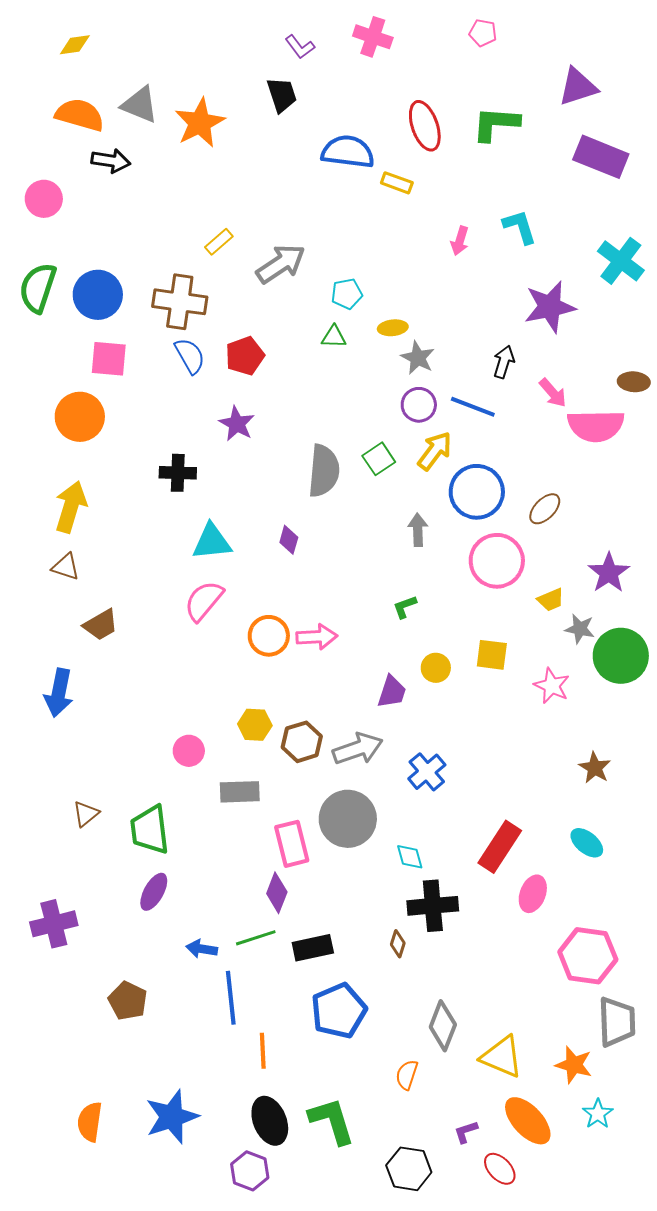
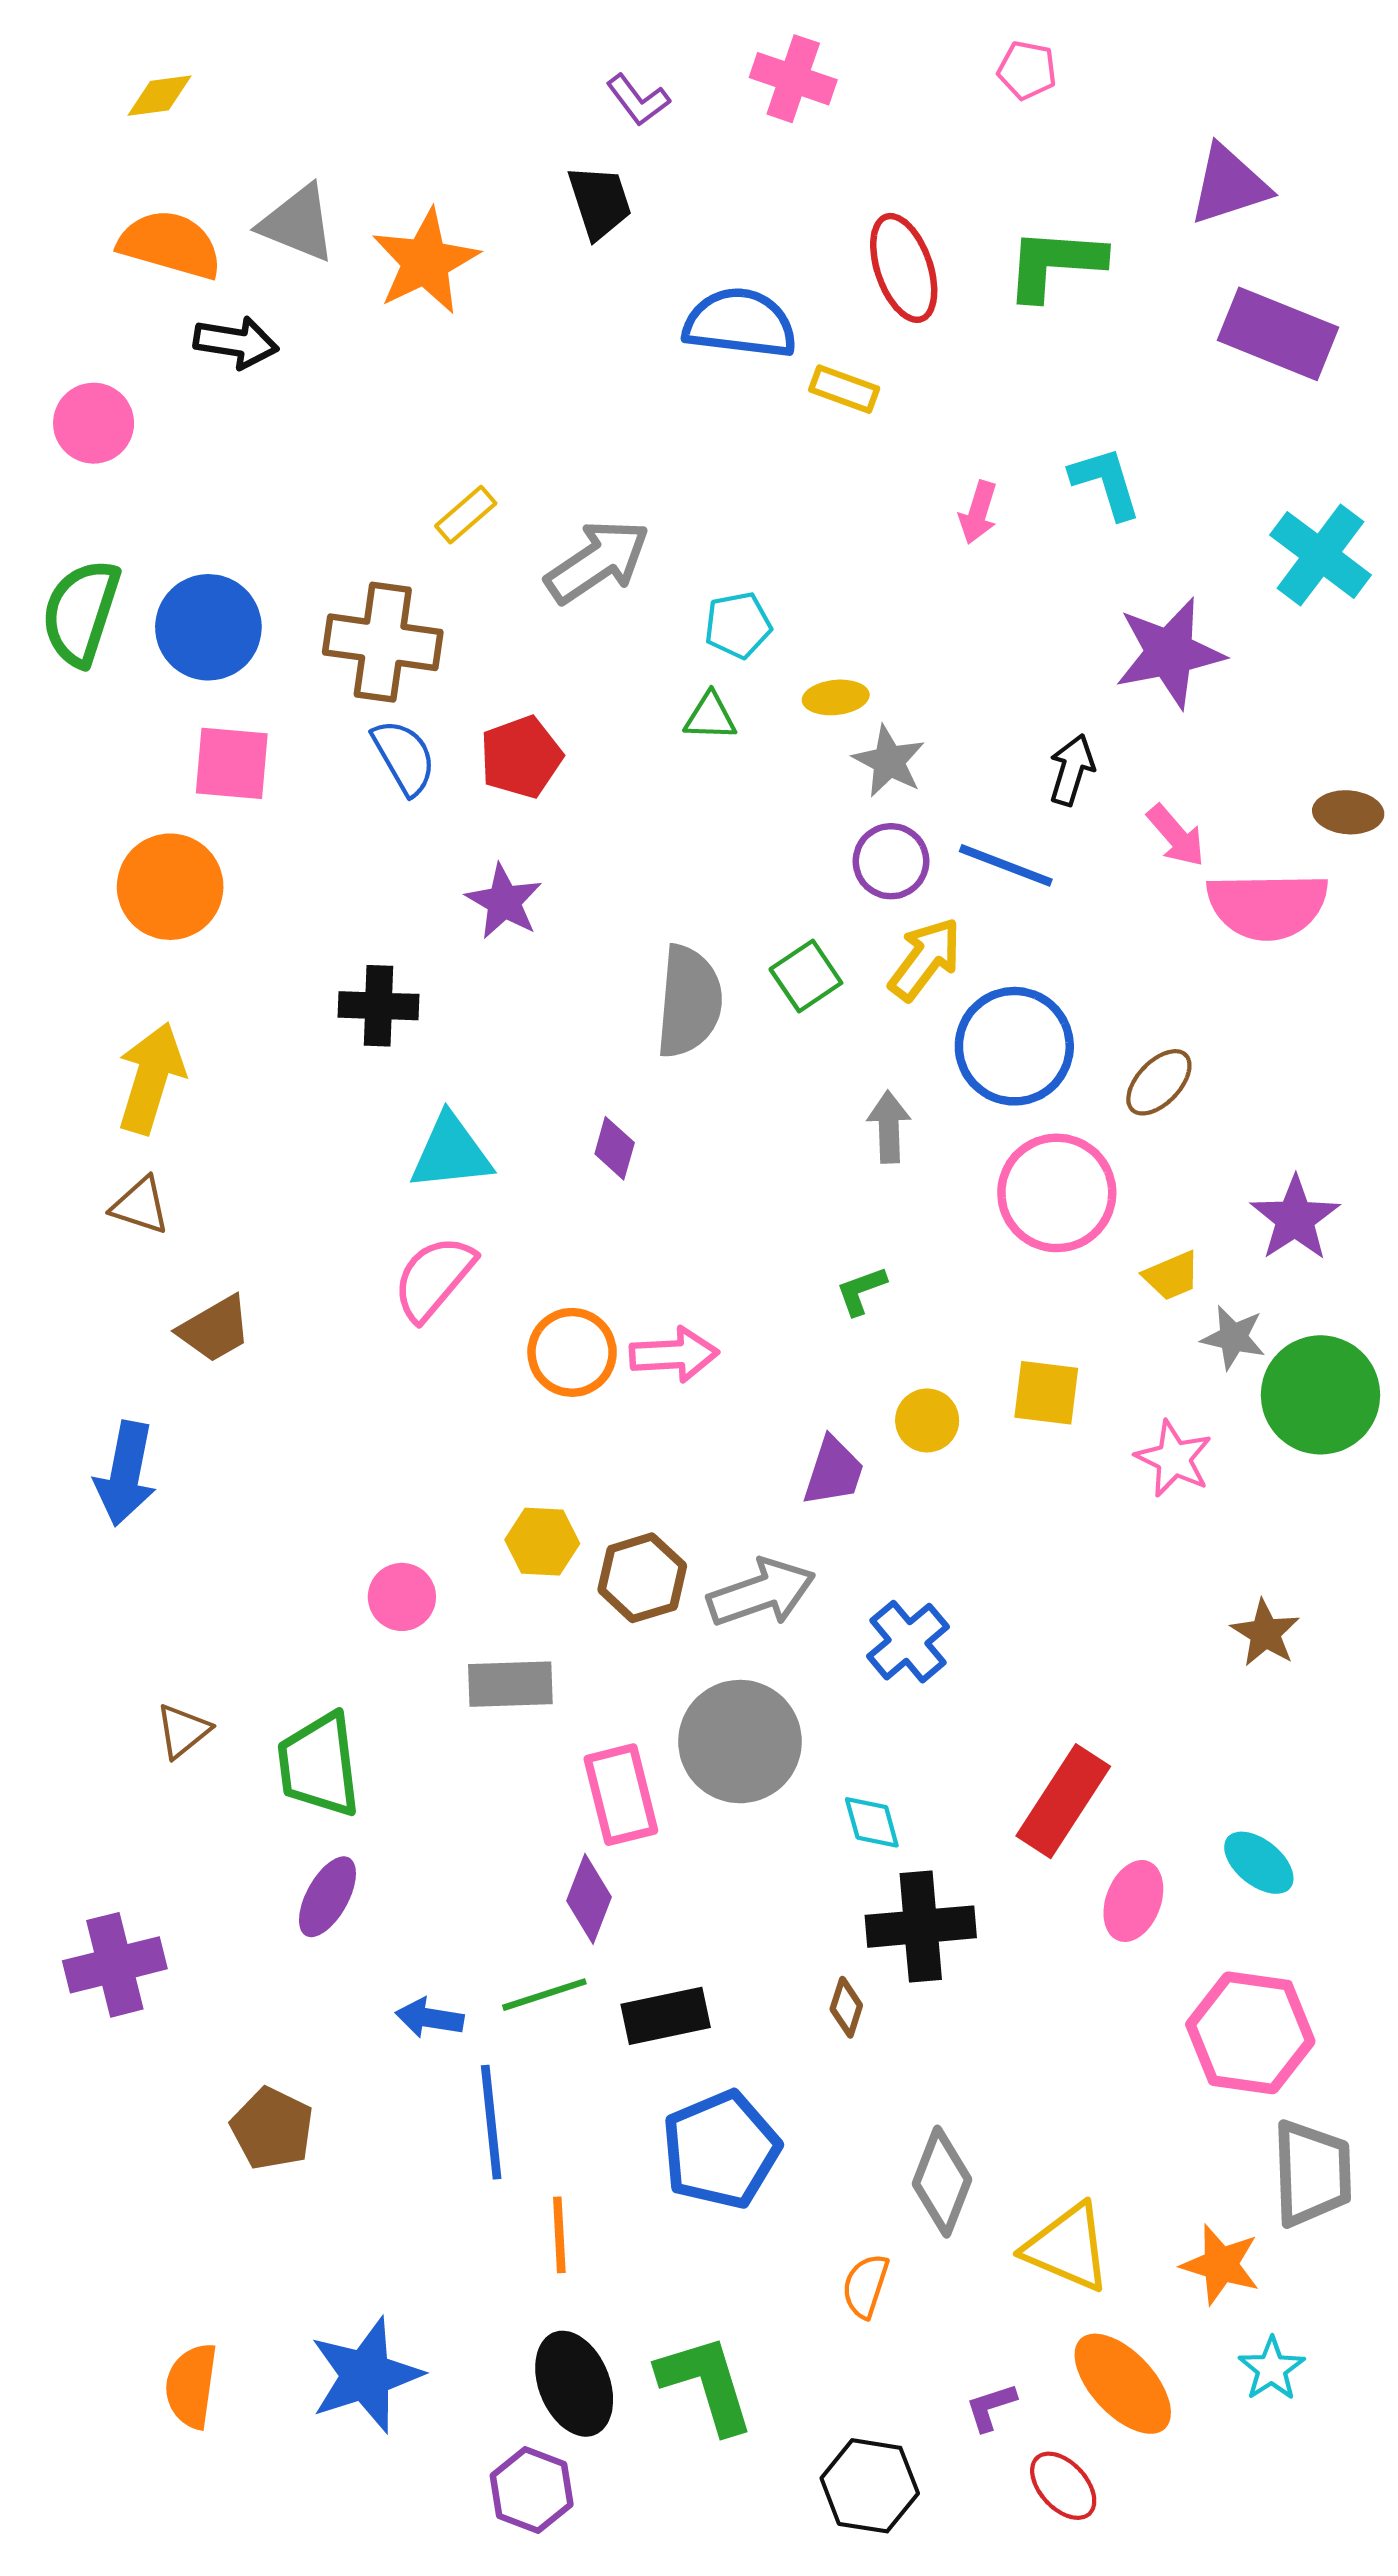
cyan ellipse: (587, 843) -> (1259, 1863), moved

